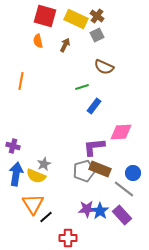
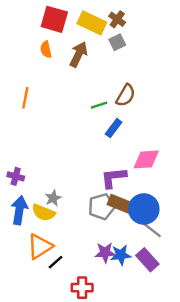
brown arrow: (65, 45) -> (79, 54), size x1.5
brown semicircle: (104, 67) -> (126, 95), moved, turned -84
blue circle: (133, 173) -> (144, 209), moved, size x1.6
orange triangle: (33, 204) -> (40, 246), turned 30
blue star: (100, 211) -> (121, 255), turned 30

